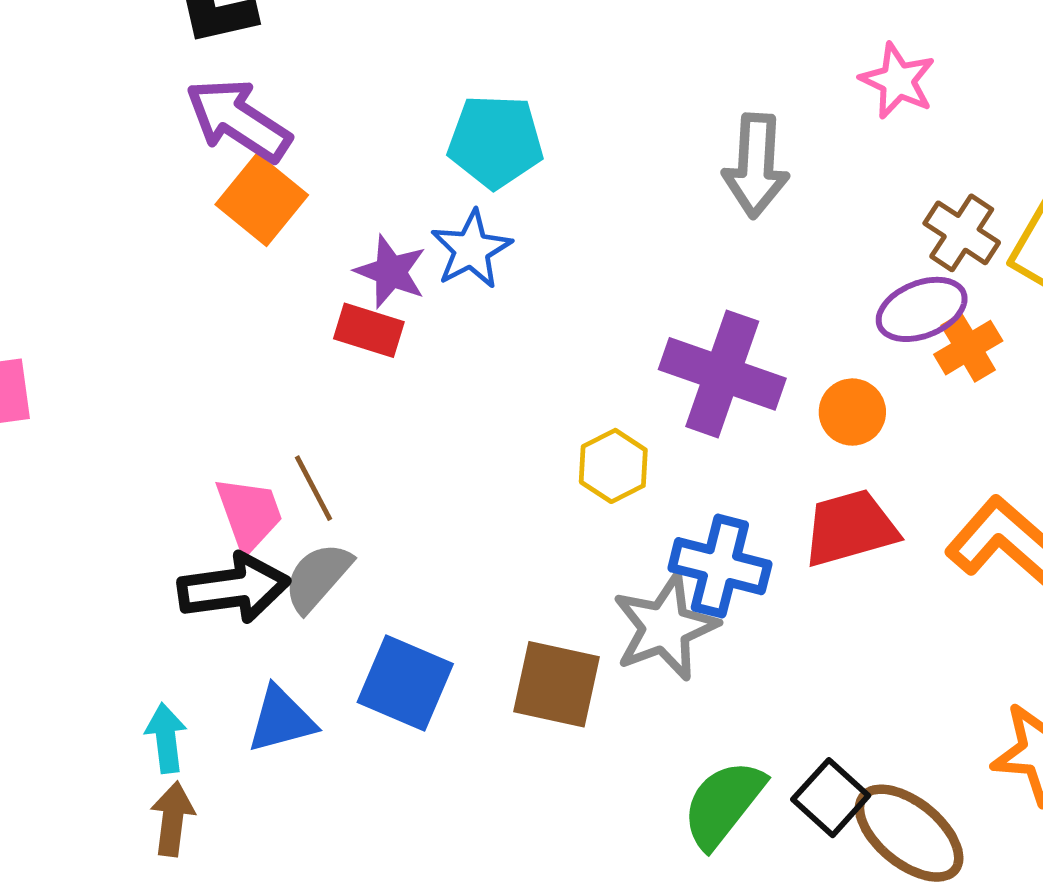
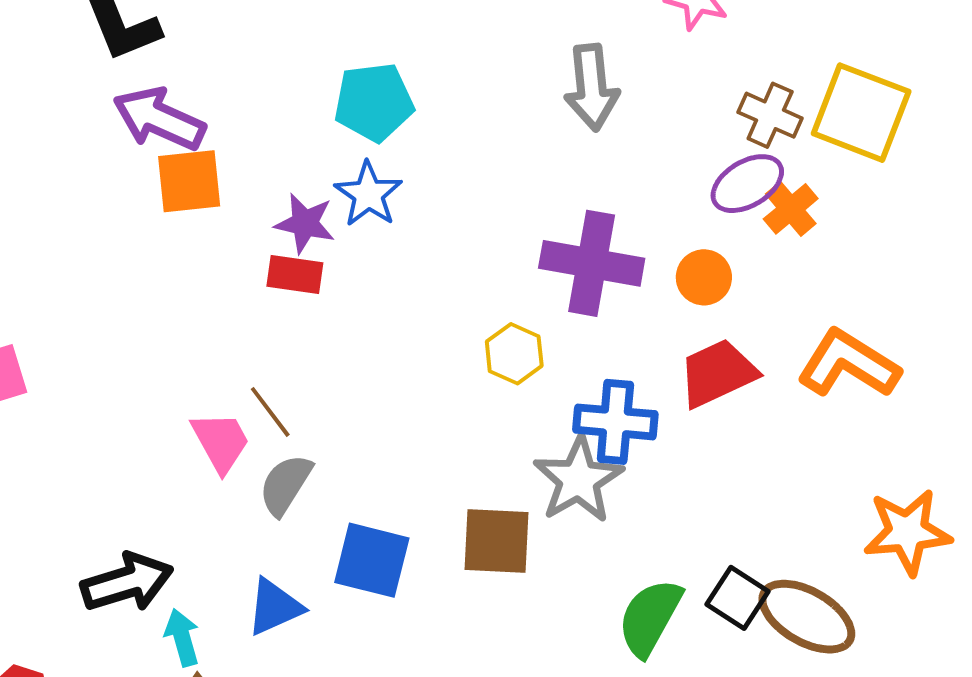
orange square: (262, 200) -> (189, 181), turned -36
black arrow: (234, 588) -> (127, 582), moved

